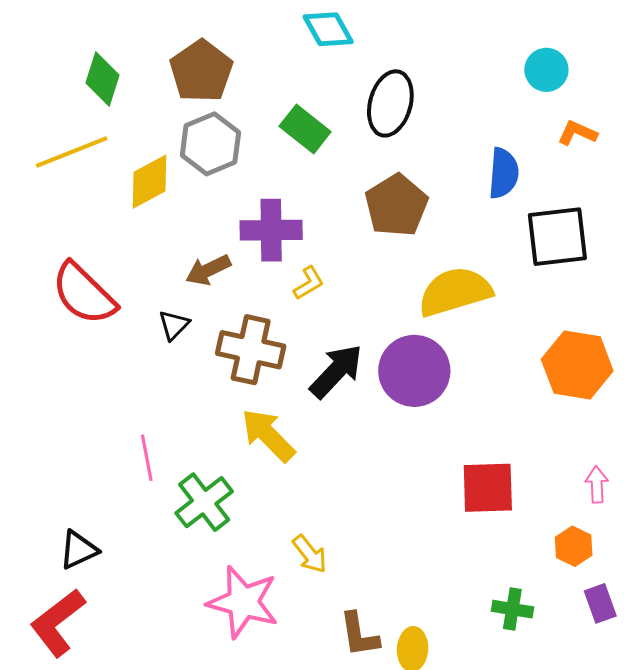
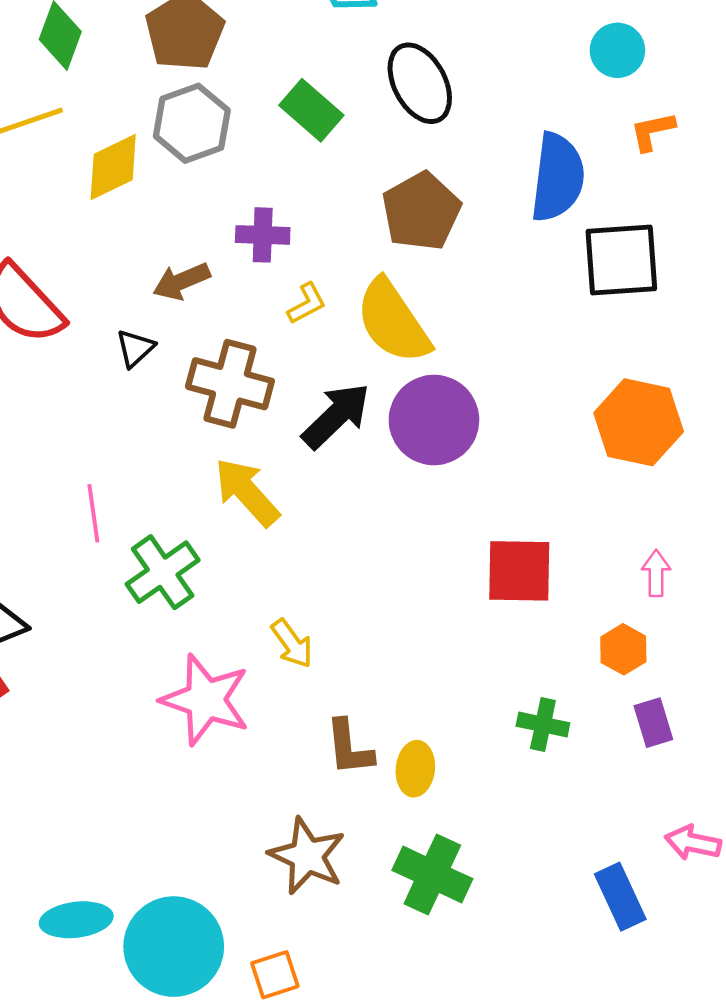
black ellipse: (390, 103) -> (420, 83), turned -46
orange L-shape: (577, 133) -> (652, 131), turned -39
blue semicircle: (503, 173) -> (557, 177), size x1.4
purple cross: (271, 230) -> (263, 235), size x0.7
yellow semicircle: (455, 292) -> (393, 321), moved, turned -110

